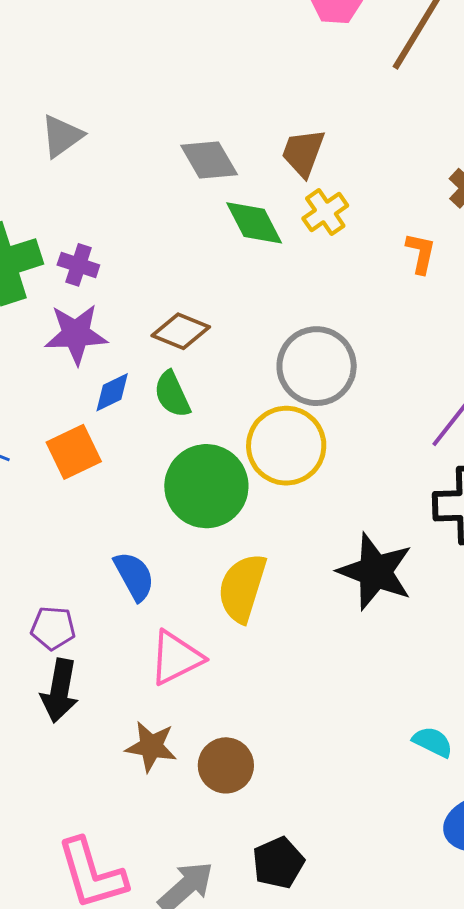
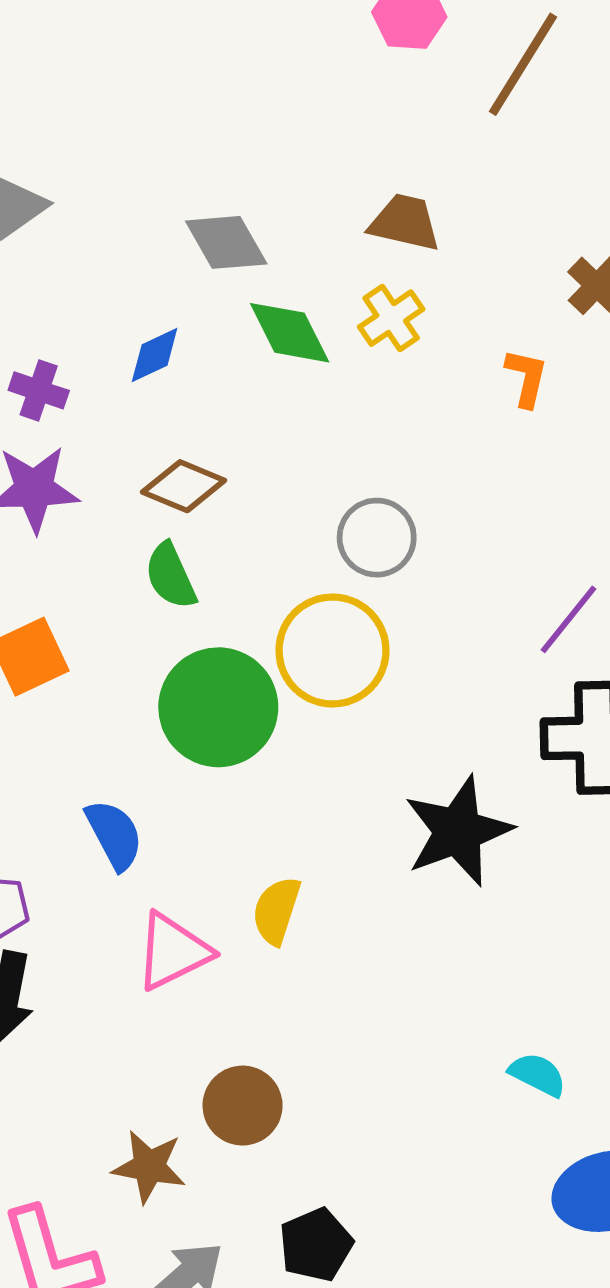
brown trapezoid: (303, 153) -> (405, 222), moved, turned 82
gray circle: (317, 366) -> (377, 538), size x0.7
blue diamond: (112, 392) -> (155, 355), moved
black star: (375, 572) -> (458, 831), turned 30
yellow semicircle: (242, 588) -> (276, 911), moved, size x0.7
brown star: (151, 747) -> (149, 1167), moved

